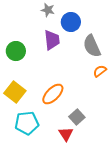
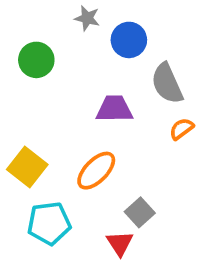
purple trapezoid: (52, 40) -> (114, 109), moved, turned -85
green circle: (16, 51) -> (36, 60), moved

